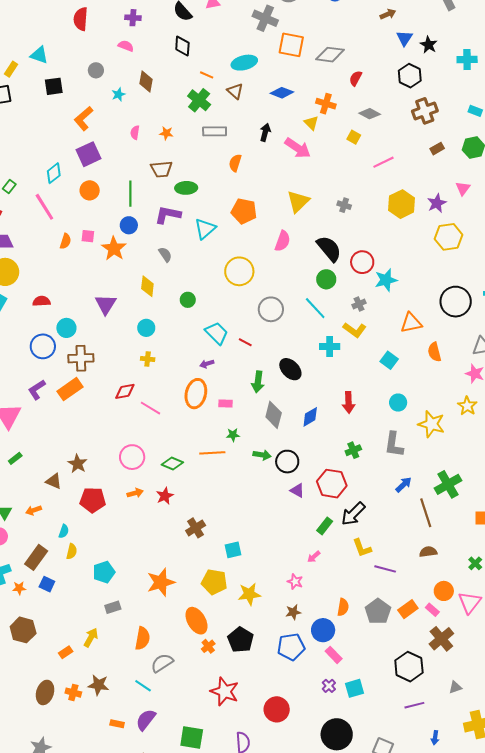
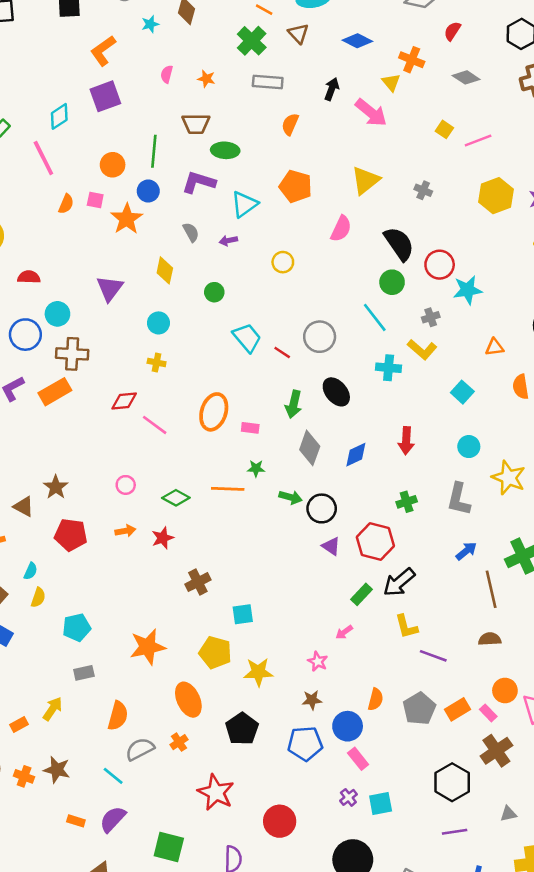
yellow square: (354, 137) -> (444, 129), moved
orange circle: (90, 190) -> (113, 165), moved
yellow circle: (239, 271) -> (283, 262), size x0.6
gray circle: (271, 309) -> (320, 337), moved
orange triangle: (411, 323) -> (495, 347), size x0.7
purple arrow: (207, 364) -> (228, 241), moved
pink circle: (132, 457) -> (126, 485), size x0.6
orange cross: (208, 646) -> (179, 742), moved

